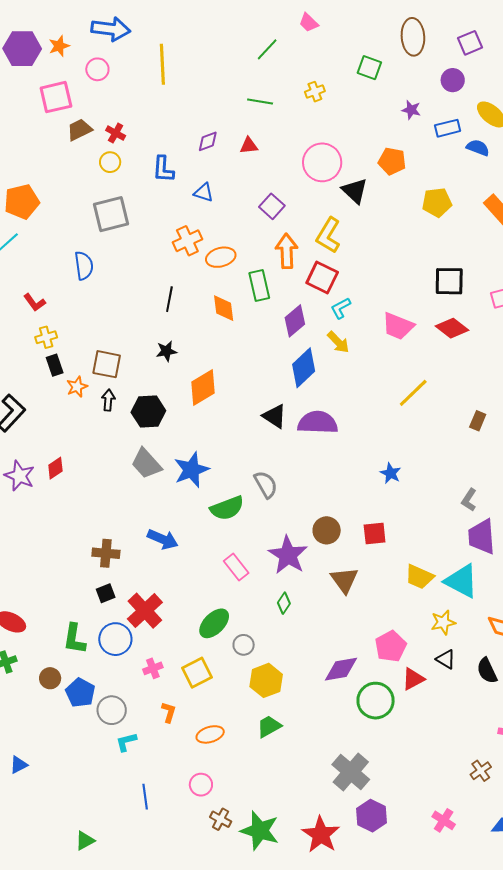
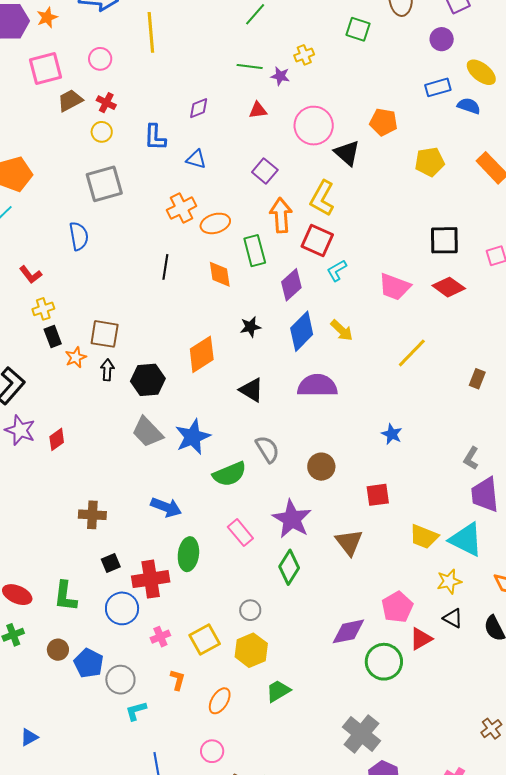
pink circle: (97, 69) -> (100, 59), moved
purple star: (411, 110) -> (280, 76), moved
red triangle: (249, 146) -> (258, 110), moved
yellow arrow: (338, 342) -> (342, 330), moved
black star: (166, 351) -> (250, 327), moved
black triangle: (275, 416) -> (251, 390), moved
purple star: (20, 476) -> (20, 430), moved
brown circle: (327, 530) -> (321, 467), moved
brown cross: (106, 553) -> (92, 515), moved
green diamond: (284, 603) -> (289, 567), size x1.6
red cross: (145, 611) -> (151, 579), turned 36
green ellipse: (214, 623) -> (188, 554), moved, turned -36
green L-shape: (74, 639) -> (65, 596), moved
yellow hexagon: (266, 680) -> (251, 650), moved
orange ellipse: (210, 734) -> (220, 701), turned -40

